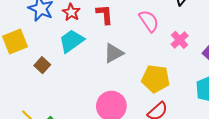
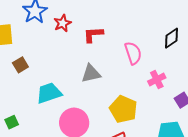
red L-shape: (105, 14) -> (93, 34), turned -105
cyan trapezoid: (72, 41) -> (49, 93), moved

